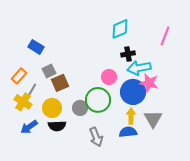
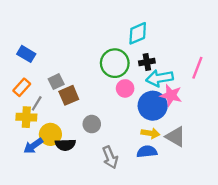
pink line: (165, 36) -> (197, 68), moved
blue rectangle: (36, 47) -> (26, 54), moved
green circle: (98, 100) -> (115, 63), moved
yellow cross: (23, 102) -> (26, 117), turned -30
yellow circle: (52, 108) -> (50, 134), moved
yellow arrow: (131, 116) -> (150, 133), turned 98
gray triangle: (153, 119) -> (176, 137), turned -30

